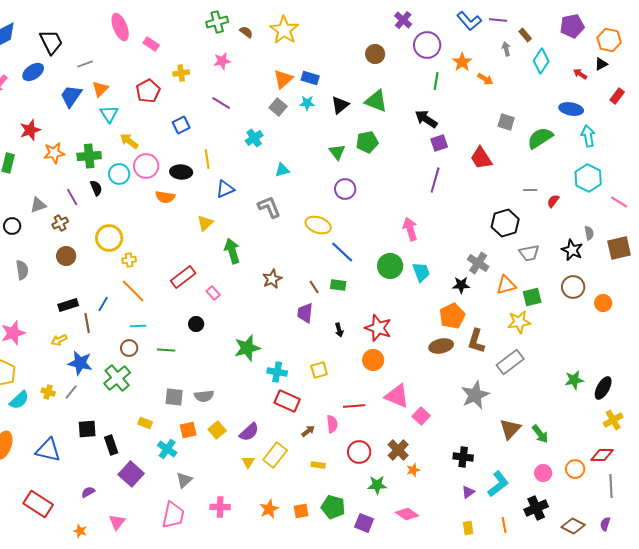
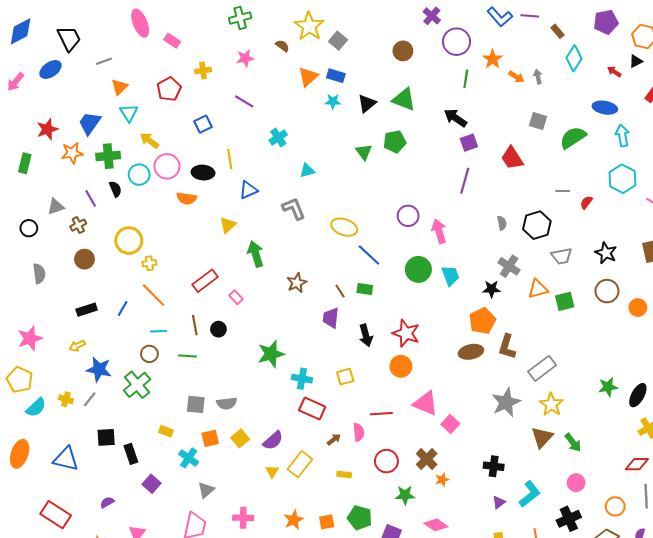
brown semicircle: (246, 32) -> (282, 46), moved
gray arrow: (506, 49) -> (538, 77), moved
blue trapezoid: (71, 96) -> (90, 123), moved
gray square: (278, 107) -> (338, 41), moved
purple circle: (345, 189) -> (408, 216), moved
gray semicircle: (589, 233) -> (502, 223), moved
yellow star: (519, 322) -> (551, 404), moved, turned -30
brown line: (87, 323) -> (195, 325), moved
black arrow: (339, 330) -> (366, 335), size x1.5
orange circle: (575, 469) -> (615, 506), moved
purple square: (131, 474) -> (151, 484), size x0.7

